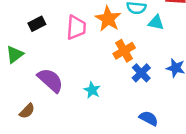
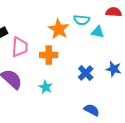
pink trapezoid: (76, 27) -> (20, 47), moved
orange cross: (124, 51) -> (49, 55), moved, turned 30

